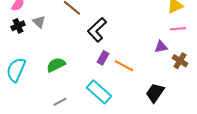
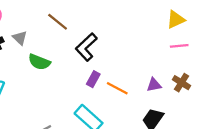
purple triangle: (161, 47) -> (154, 85), moved
green semicircle: (56, 65) -> (39, 62), moved, turned -132

